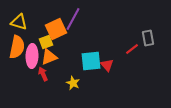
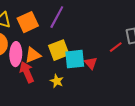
orange square: (56, 29) -> (28, 22), moved
yellow square: (46, 42) -> (59, 50), moved, size x1.5
red arrow: (43, 74) -> (27, 72), size x1.5

